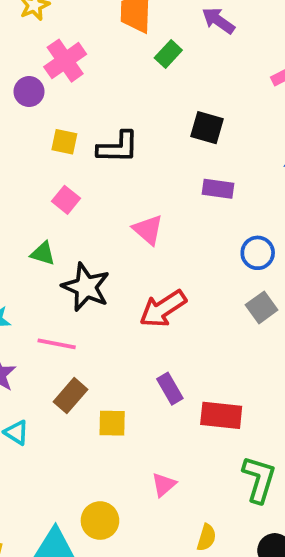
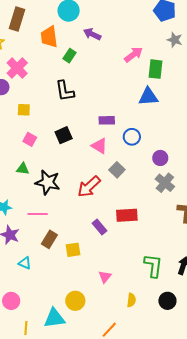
black square: (207, 128) -> (64, 135), moved, turned -30
black L-shape: (118, 147) -> (65, 91), moved, turned 90
pink triangle: (148, 230) -> (99, 146), moved
blue circle: (258, 253) -> (132, 137), moved
gray square: (262, 307) -> (117, 170), moved
red rectangle: (221, 415) -> (127, 215), moved

